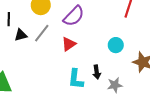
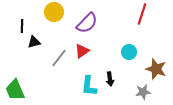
gray line: (42, 33) -> (59, 58), moved
gray star: (115, 85) -> (143, 92), moved

